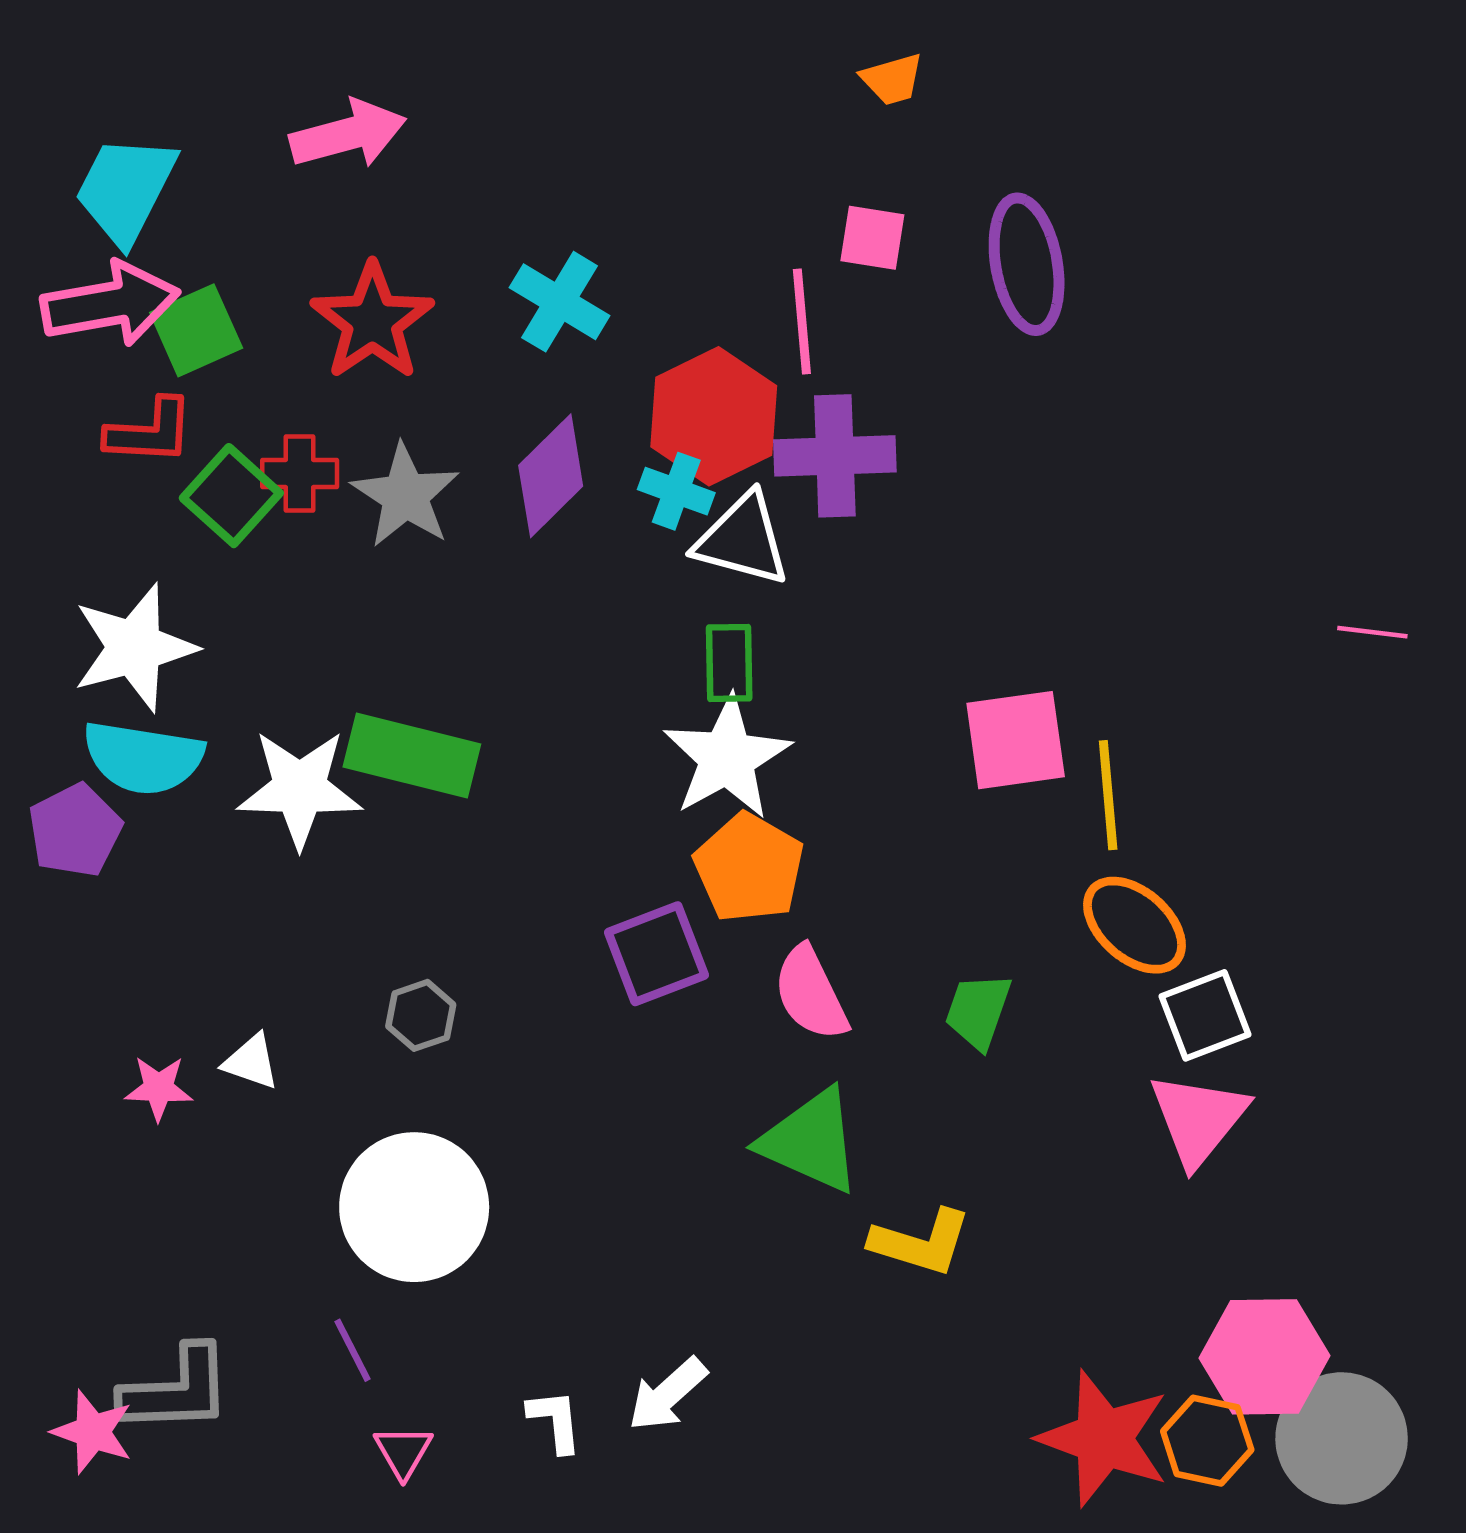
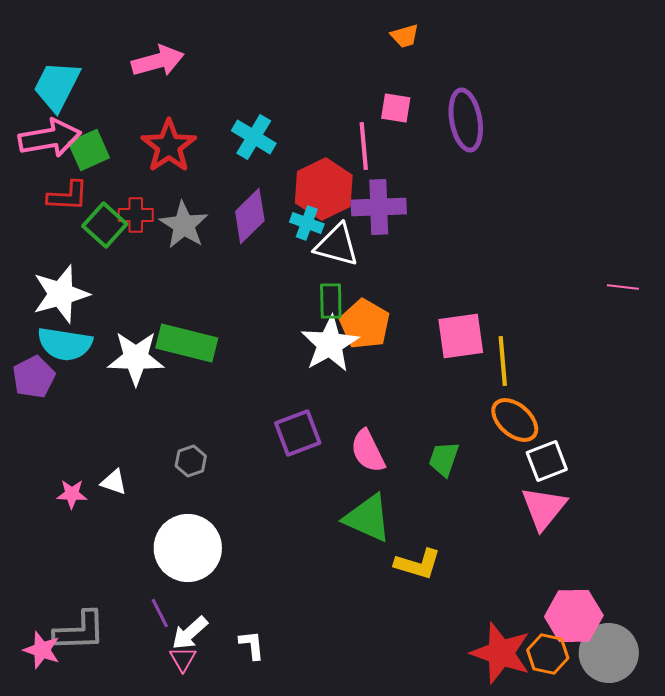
orange pentagon: (749, 868) -> (365, 324), moved
white arrow: (667, 1394) -> (190, 633), moved

